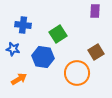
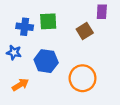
green square: (58, 34) -> (48, 21), moved, turned 30
brown square: (96, 52) -> (85, 31), moved

